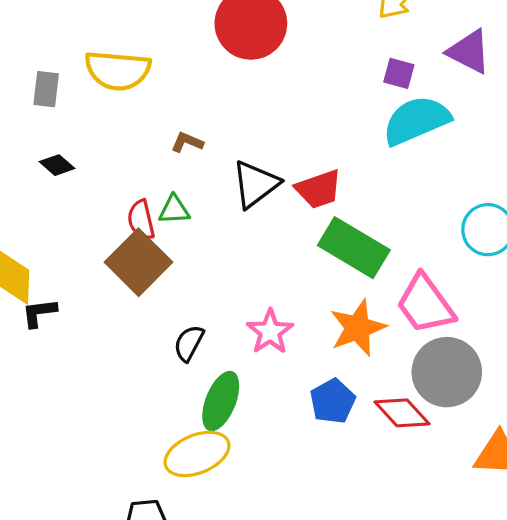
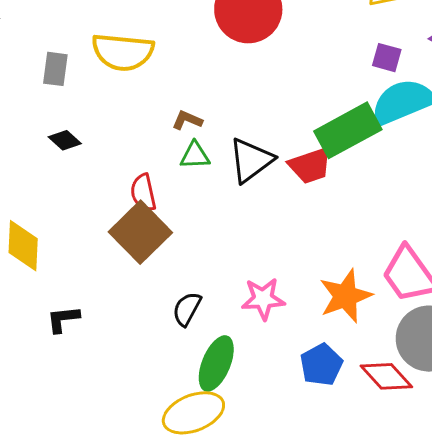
green triangle: (174, 210) -> (195, 155), moved
green rectangle: (354, 248) -> (348, 130), moved, turned -60
black L-shape: (39, 313) -> (63, 319), moved
pink star: (270, 332) -> (263, 299), turned 30

